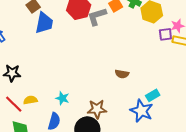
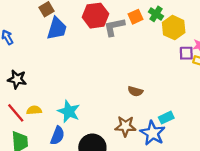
cyan star: (62, 98) -> (69, 111), size x1.5
brown star: (97, 109) -> (125, 126), moved

